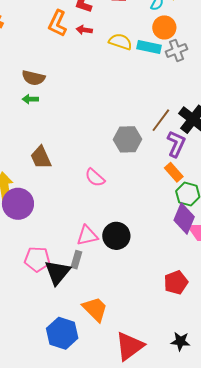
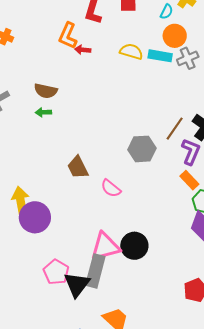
red arrow: (84, 30) -> (83, 50), moved
brown trapezoid: (41, 157) -> (78, 167), moved
pink triangle: (87, 236) -> (105, 246), size x1.4
pink pentagon: (37, 259) -> (56, 272), turned 30
gray rectangle: (76, 260) -> (95, 271), size x1.8

